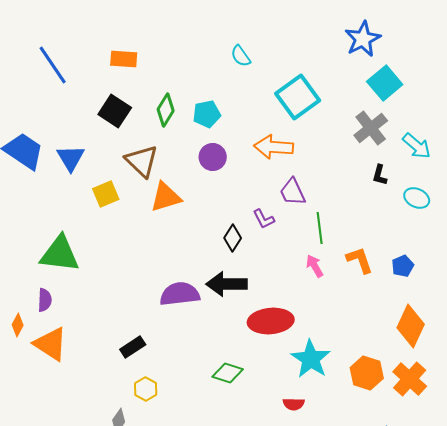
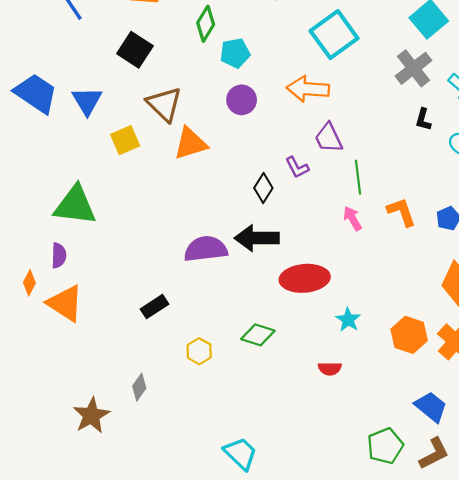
green diamond: (166, 110) -> (206, 24), moved
cyan star: (311, 359) -> (348, 320), size x0.6
yellow hexagon: (146, 389) -> (199, 351), moved

